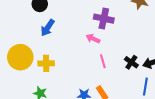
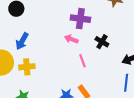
blue arrow: (48, 28) -> (22, 41), moved
black cross: (131, 62) -> (102, 42), moved

